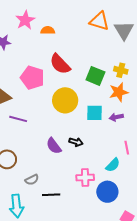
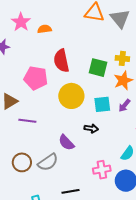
red semicircle: (60, 64) -> (61, 61), turned 40
purple arrow: (116, 117) -> (124, 105), turned -32
black arrow: (76, 142) -> (91, 128), moved
gray semicircle: (32, 180) -> (48, 162), moved, size x1.5

